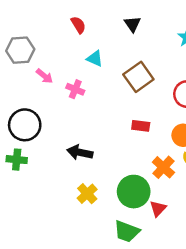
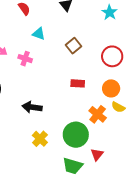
brown square: (138, 77) -> (73, 46), size x0.7
red triangle: (158, 208) -> (97, 154), moved

